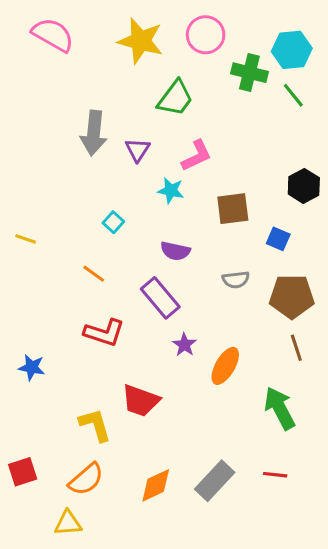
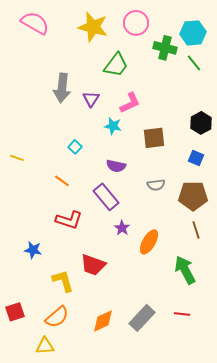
blue square: (278, 239) -> (196, 158), moved
blue star: (32, 367) -> (33, 250), moved

